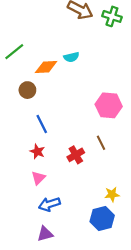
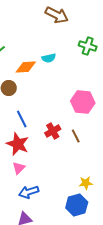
green cross: (112, 16) -> (88, 46), moved
red star: (37, 152) -> (18, 144), size x1.6
red cross: (76, 155) -> (53, 131), moved

